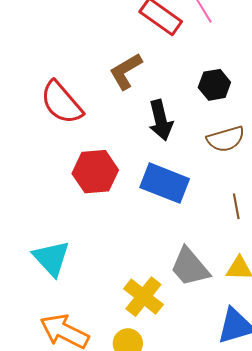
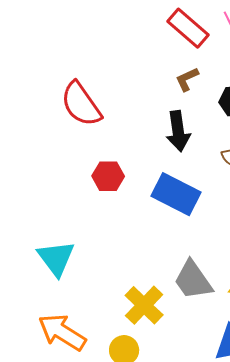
brown L-shape: (126, 71) -> (187, 79), moved, size x0.7
red hexagon: (95, 172) -> (108, 176), size x0.7

